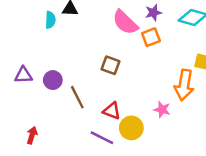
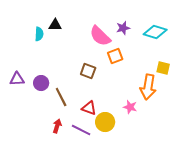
orange square: (151, 37) -> (115, 56), moved
red arrow: (32, 135) -> (57, 126), moved

